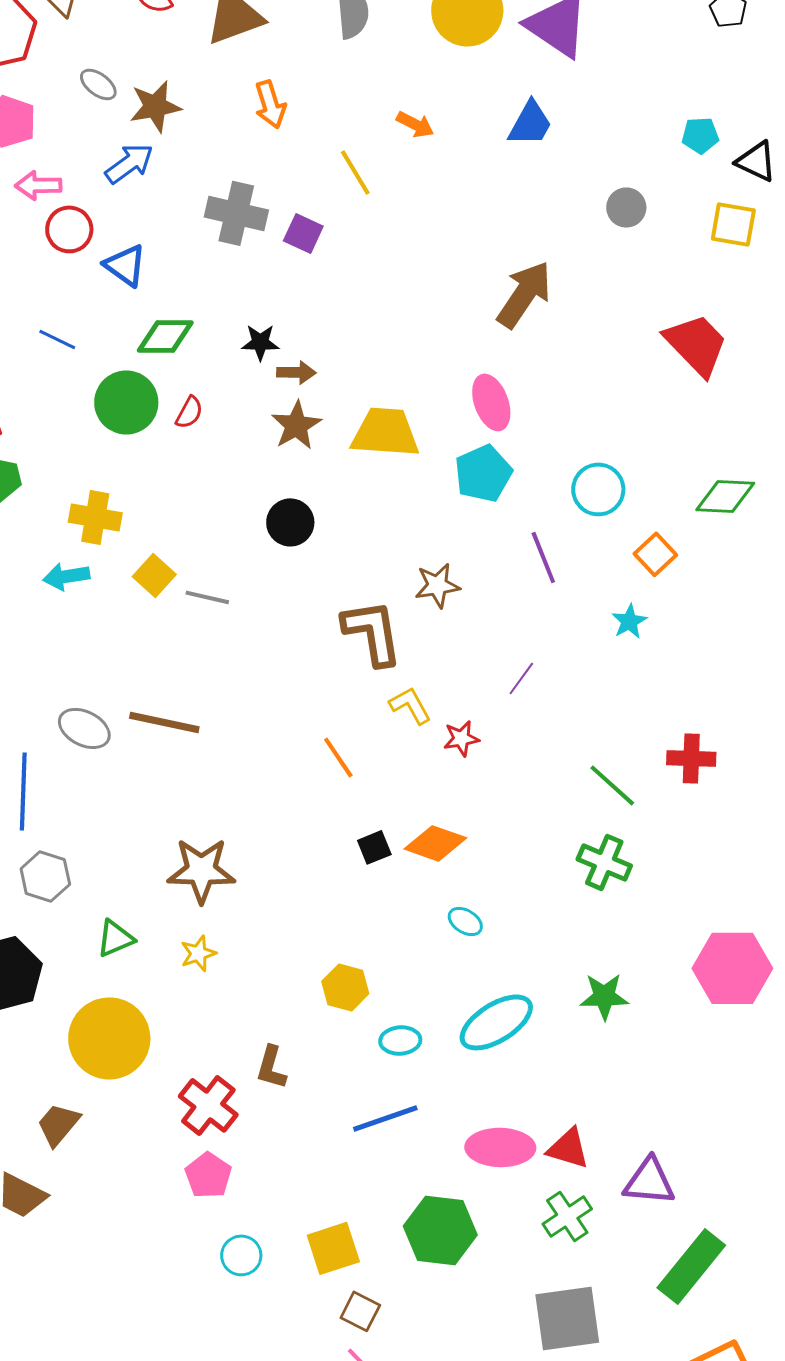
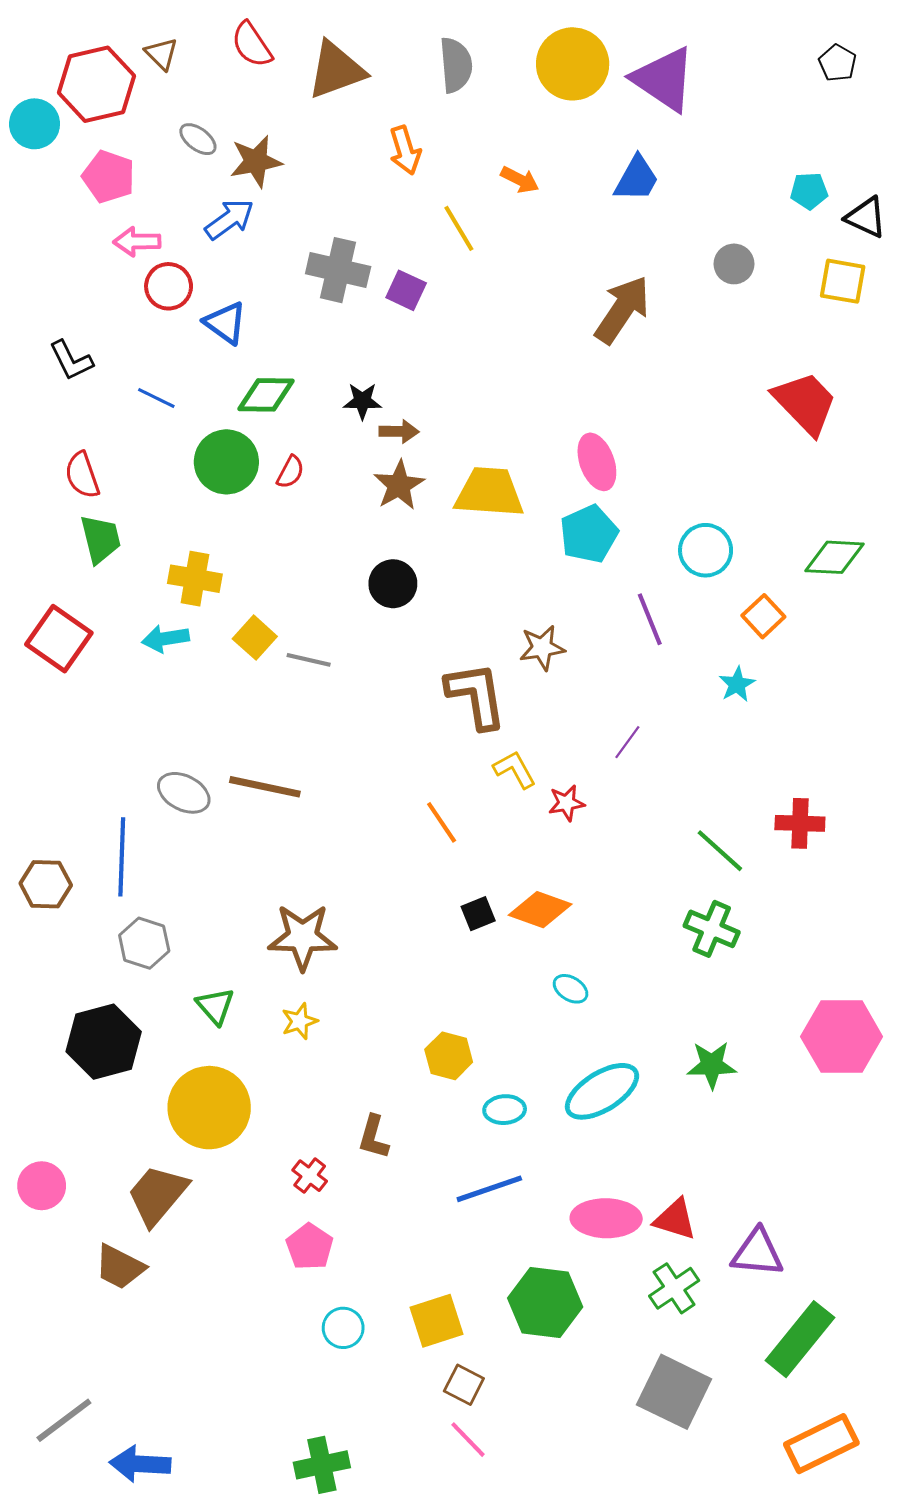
orange arrow: (270, 104) -> (405, 150), moved
brown arrow: (524, 294) -> (622, 310), moved
green triangle: (115, 938) -> (215, 1006), turned -48
red cross: (208, 1105) -> (310, 1176), size x0.6
brown trapezoid: (58, 1124) -> (157, 1195), size x1.4
gray square: (567, 1318) -> (674, 1392), turned 34

